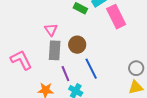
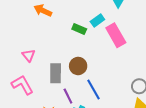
pink triangle: (51, 30) -> (29, 55), moved

